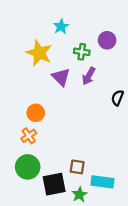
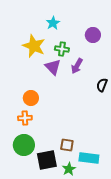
green cross: (82, 52) -> (62, 49), moved
orange cross: (29, 136) -> (25, 118), turned 32

